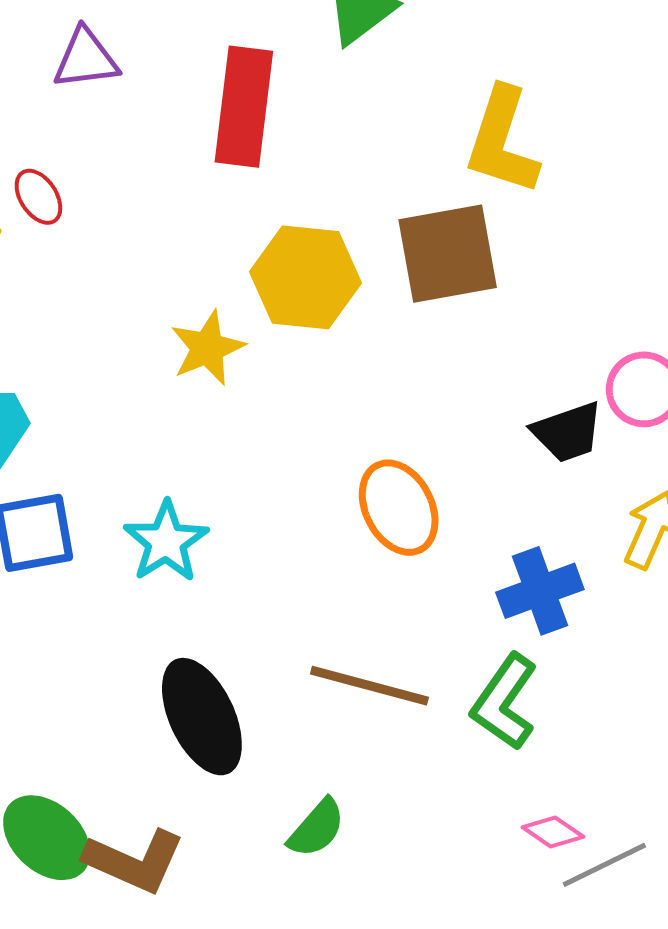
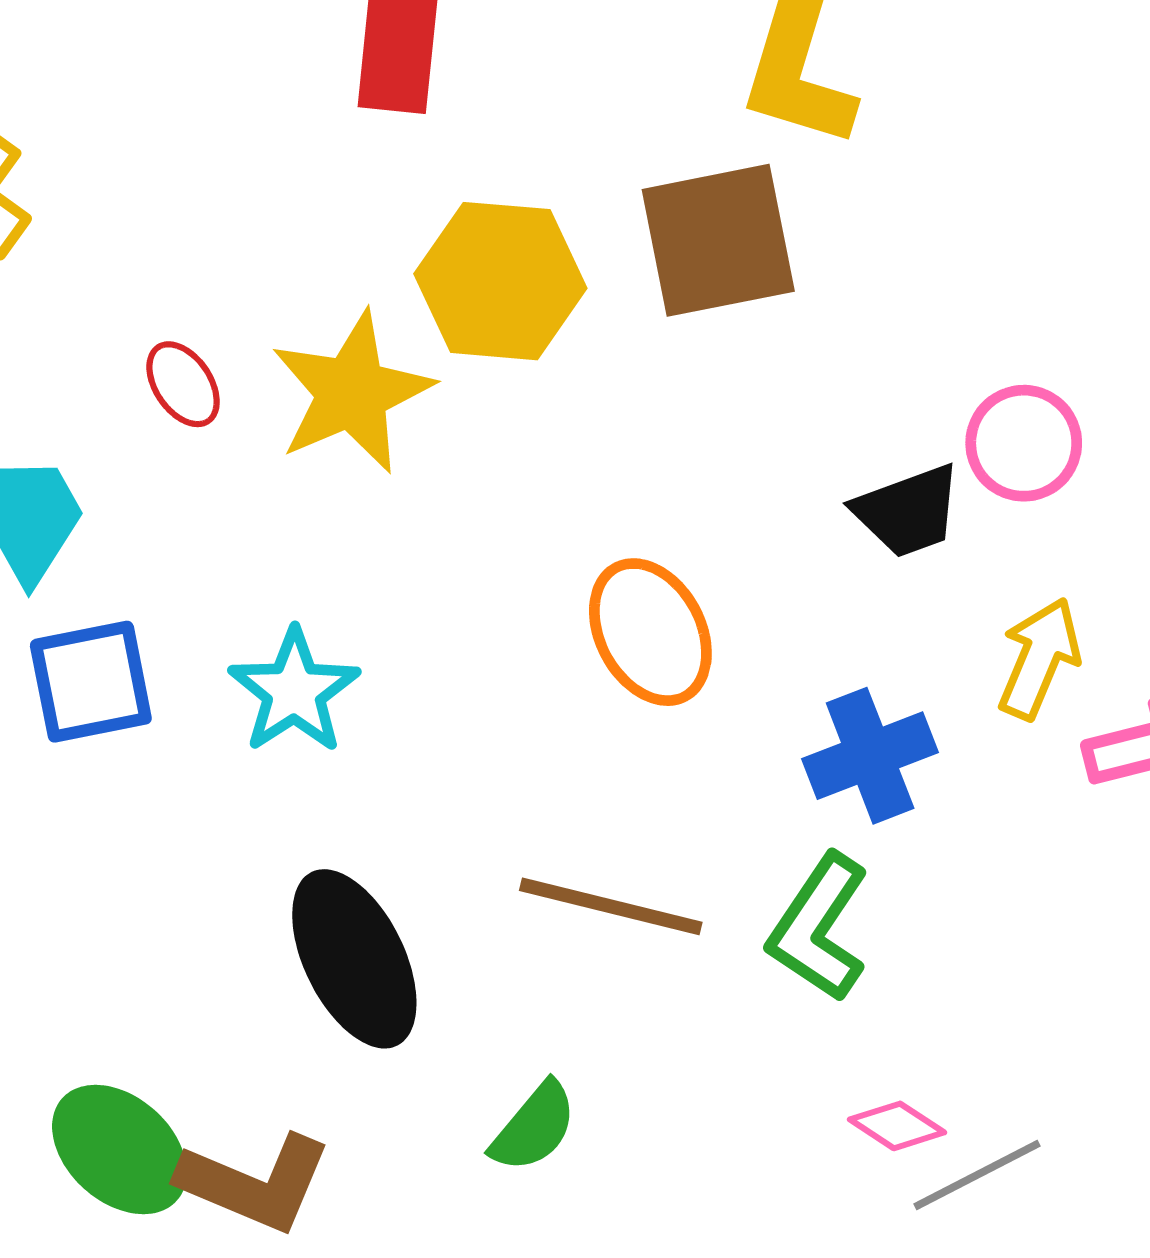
red ellipse: (38, 197) -> (183, 384), moved
yellow star: (207, 348) -> (352, 393), size x1.4

